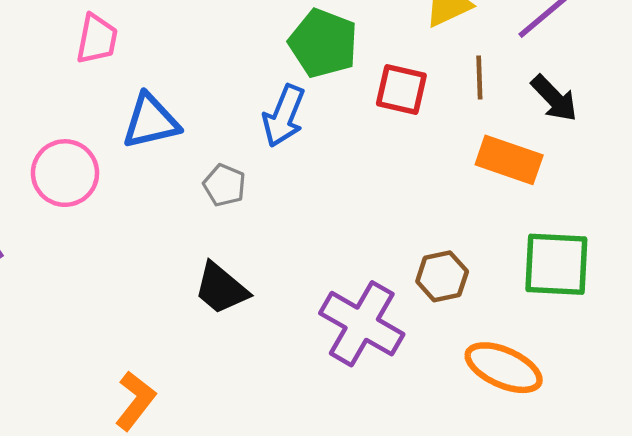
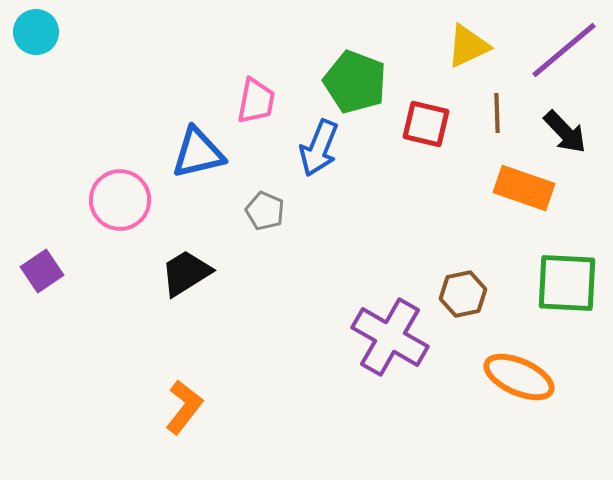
pink trapezoid: (97, 39) -> (256, 101), moved
black trapezoid: (221, 288) -> (186, 273), moved, turned 108

